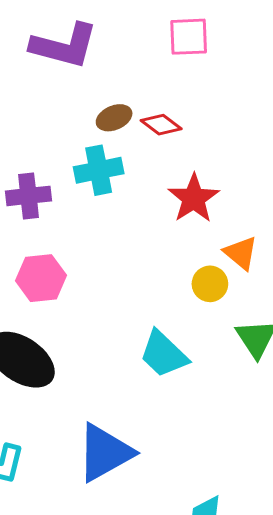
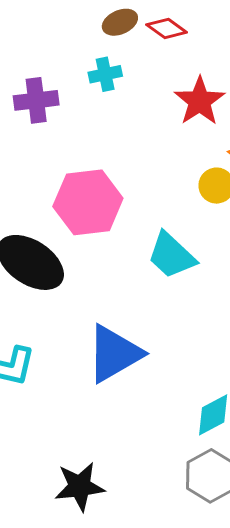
cyan cross: (99, 170) -> (105, 74), size x0.7
pink hexagon: (41, 278) -> (88, 202), moved, size x1.4

